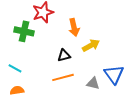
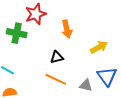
yellow arrow: (91, 45) -> (99, 47), moved
orange line: (63, 77) -> (56, 79), turned 40

